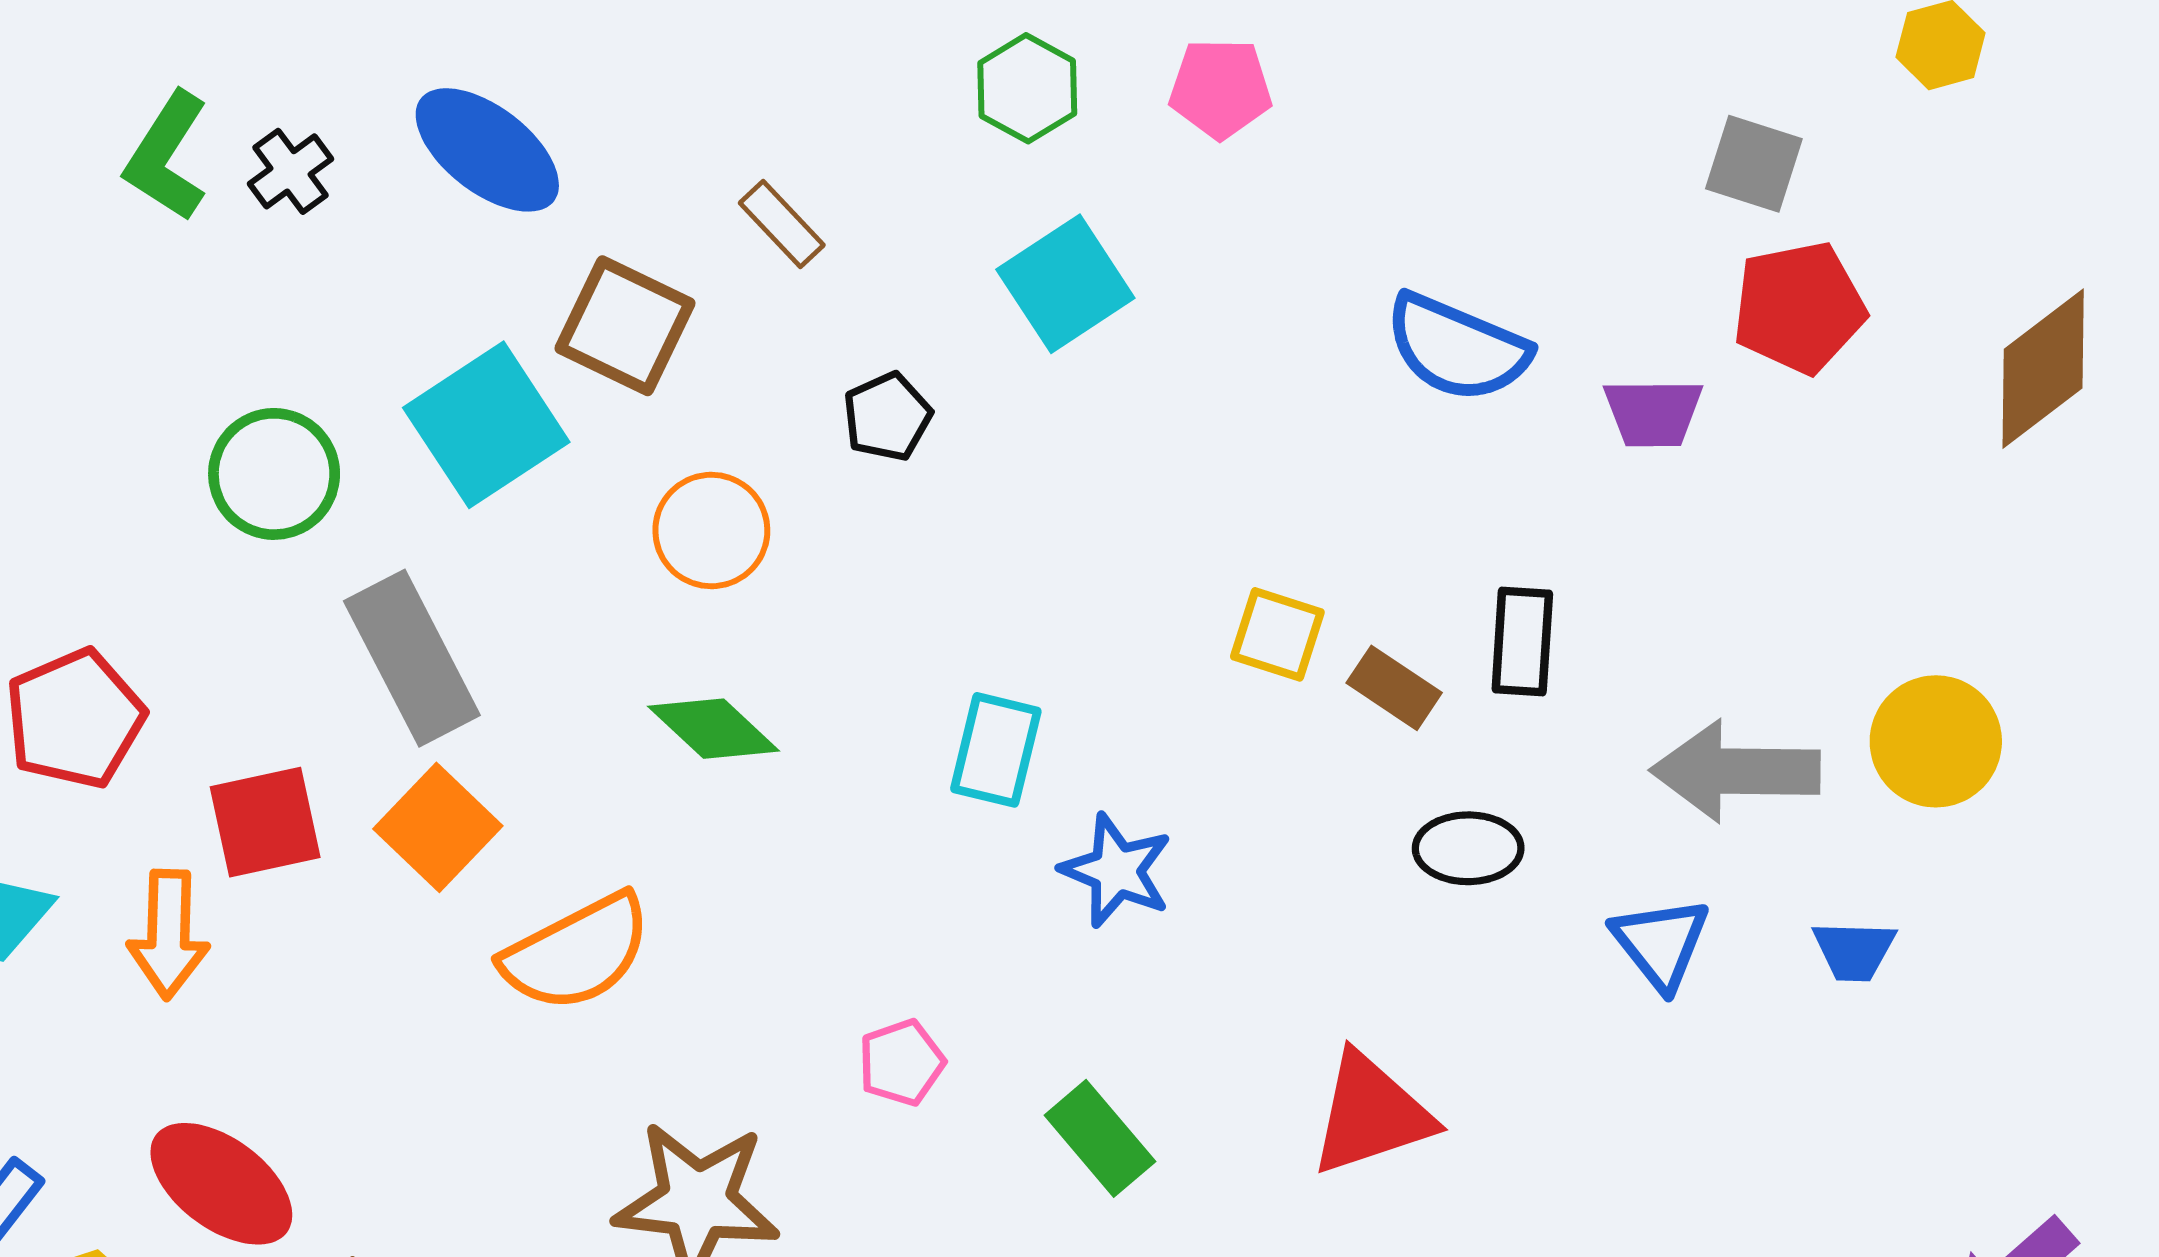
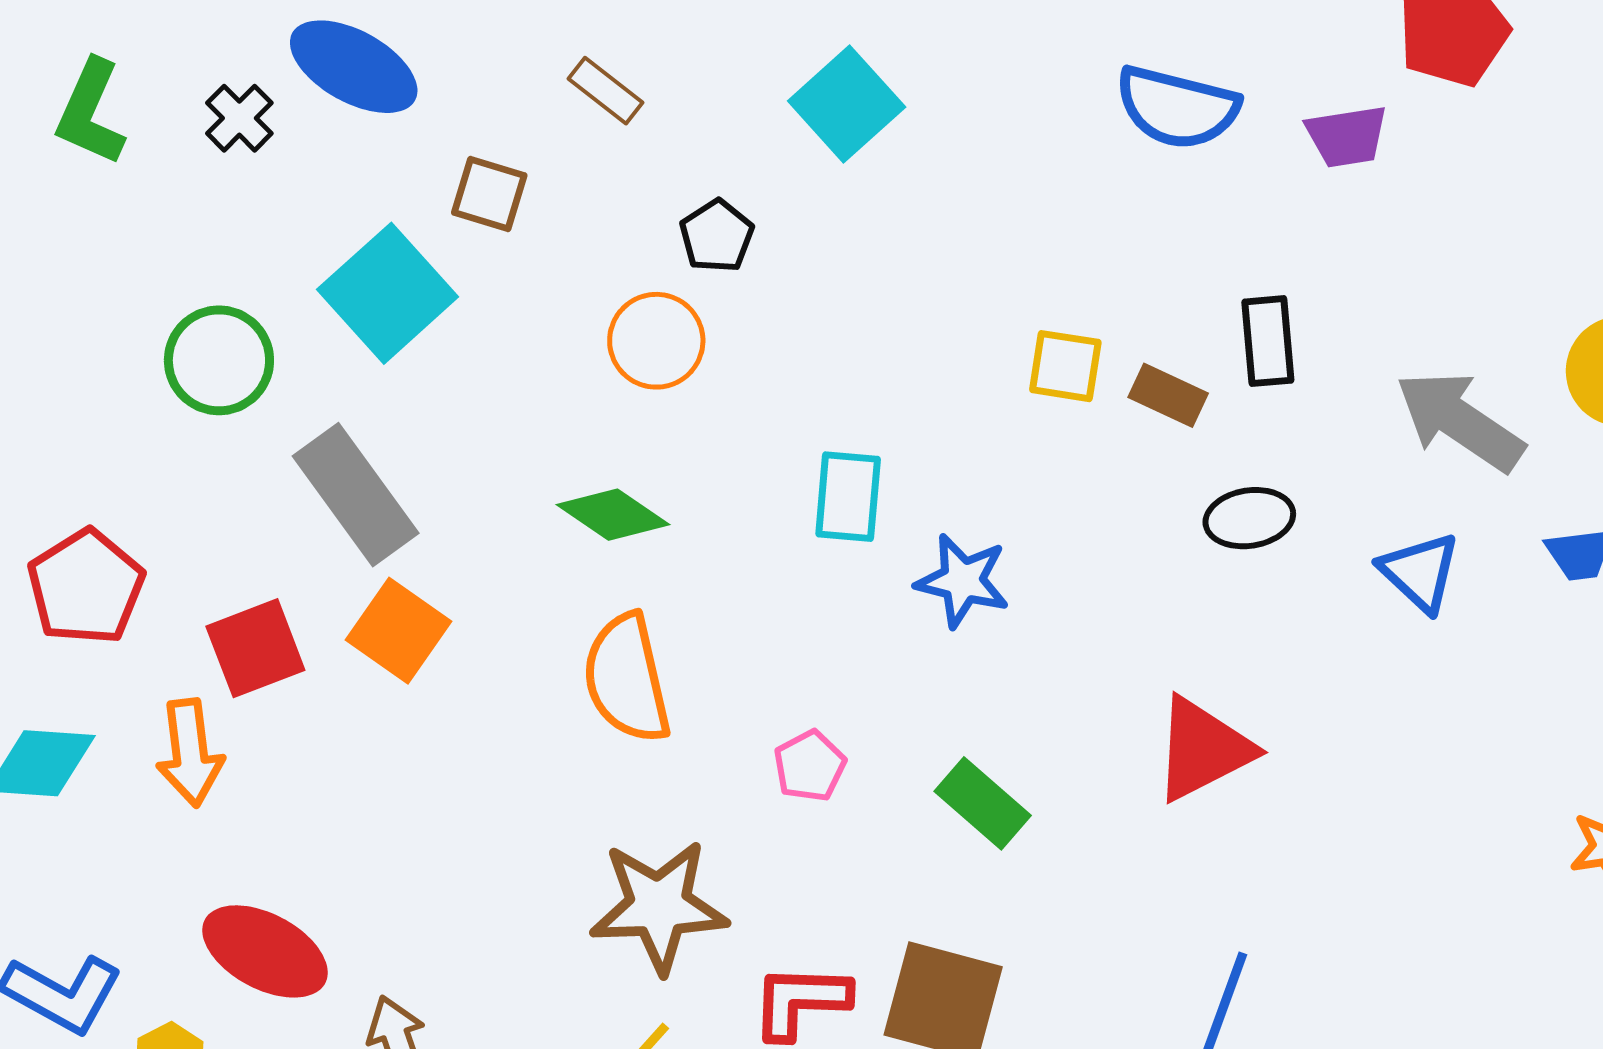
black cross: (290, 171) -> (239, 118), moved
brown square: (625, 326) -> (489, 194), size x0.7
orange circle: (711, 531) -> (656, 341), moved
gray arrow: (1735, 771) -> (1460, 421), turned 42
orange semicircle: (577, 953) -> (627, 679), moved, turned 113

